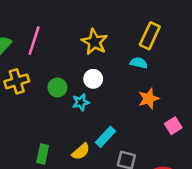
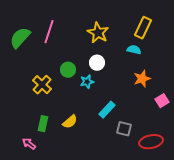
yellow cross: (17, 81) -> (42, 85), moved, turned -30
yellow semicircle: (81, 152) -> (70, 122), moved
green rectangle: (43, 154) -> (43, 124), moved

